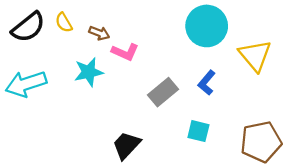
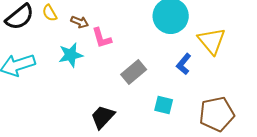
pink L-shape: (125, 52) -> (102, 38), turned 50
blue L-shape: (207, 83) -> (184, 64), moved

